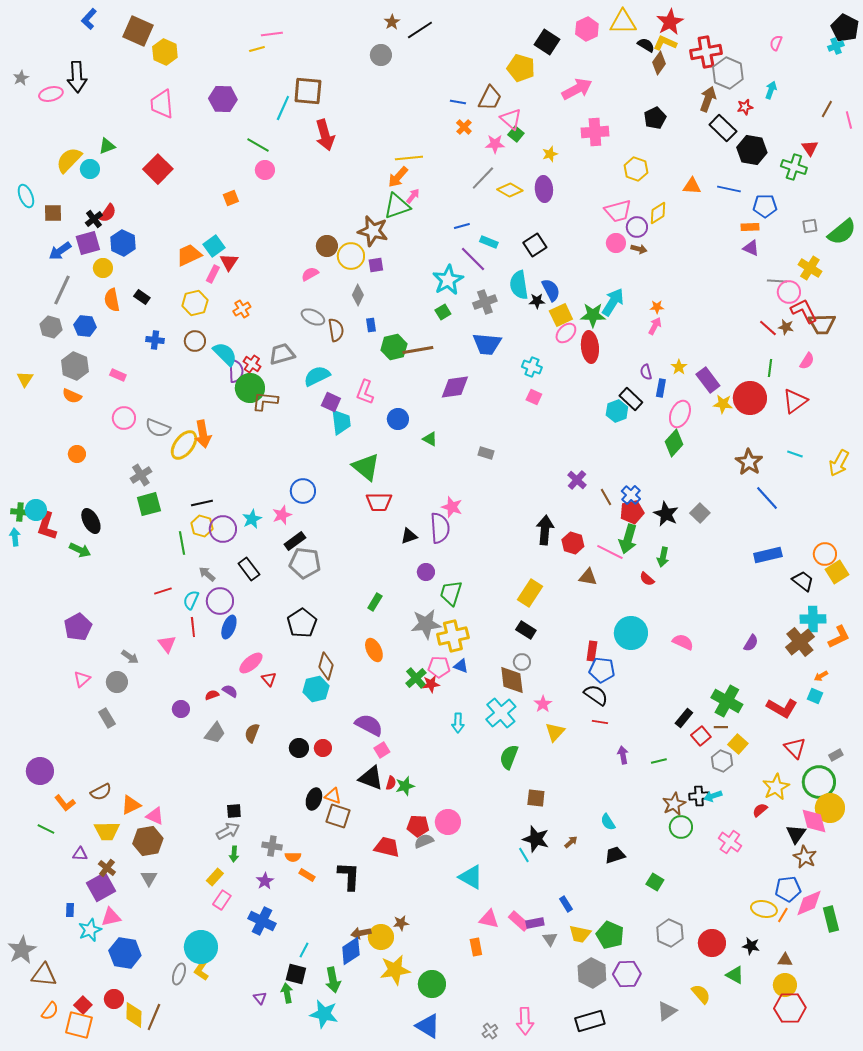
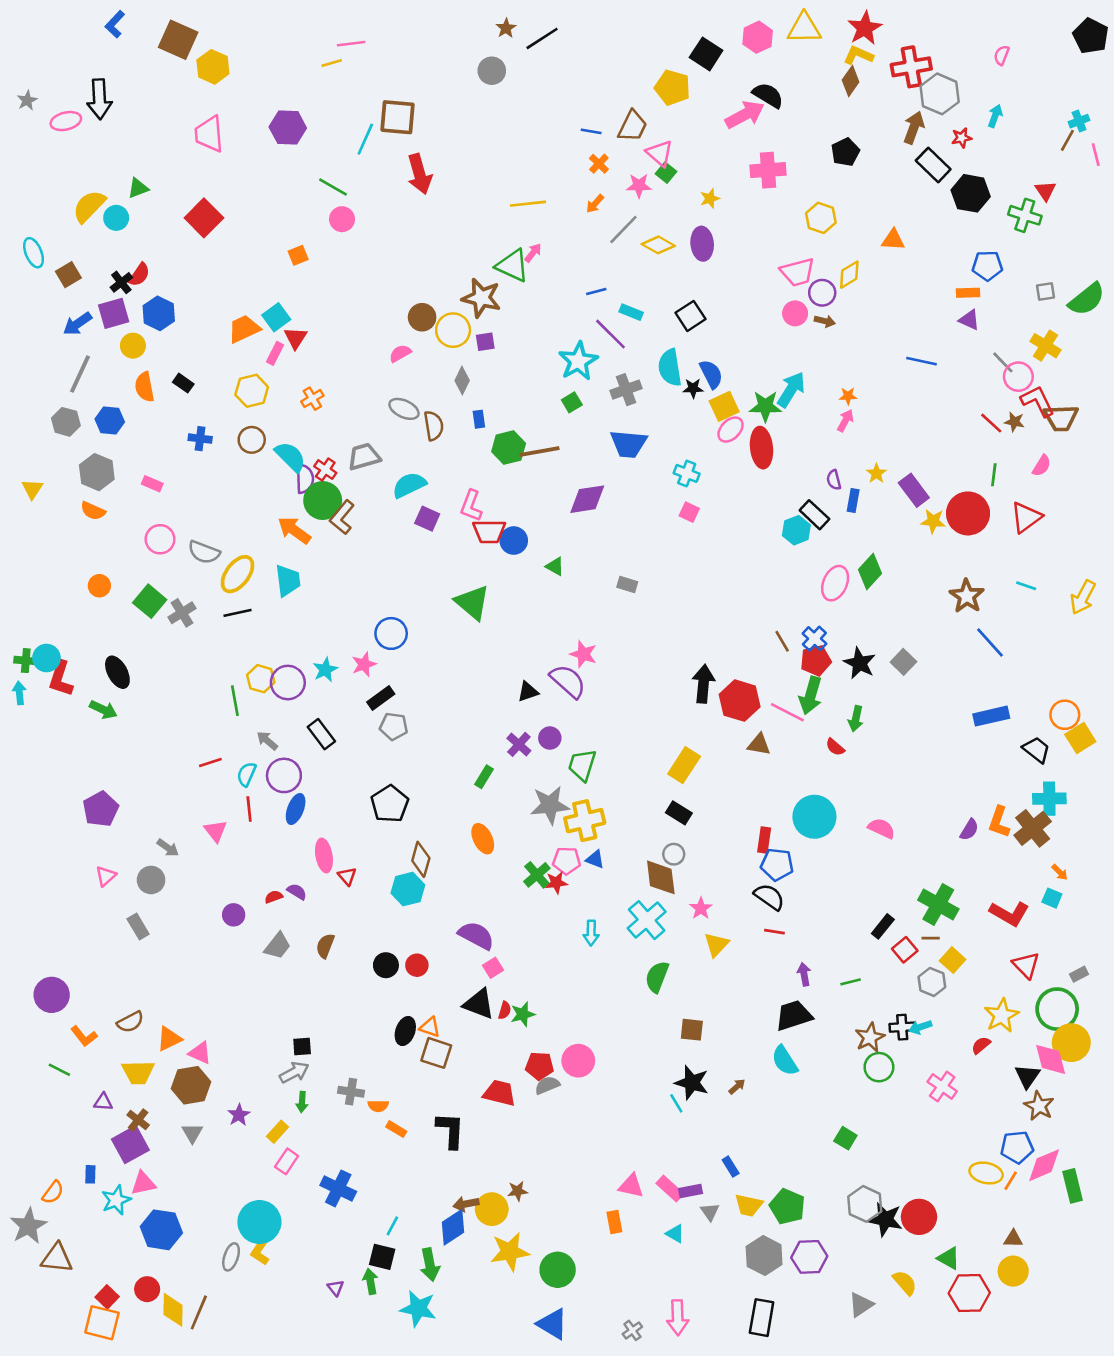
black semicircle: (646, 45) -> (768, 95), moved, size x1.4
cyan cross: (836, 46) -> (1079, 121), moved
orange arrow: (398, 177) -> (595, 204), moved, size x0.7
blue line: (729, 189) -> (922, 361), moved
green triangle: (397, 206) -> (512, 266), turned 44
brown square: (53, 213) -> (68, 275), turned -30
gray line: (777, 281) -> (1003, 362), turned 42
brown L-shape: (265, 401) -> (342, 517), turned -56
pink ellipse: (680, 414) -> (835, 583), moved
cyan trapezoid: (341, 422) -> (288, 581), moved
orange arrow: (203, 434) -> (294, 530), moved, turned 136
purple cross: (577, 480) -> (519, 744), moved
red trapezoid: (379, 502) -> (489, 532), moved
black line: (202, 503) -> (237, 613), moved
green square: (149, 504) -> (150, 601), moved, turned -35
purple semicircle: (440, 528) -> (568, 681), turned -44
red hexagon: (573, 543) -> (740, 701), size x1.4
gray pentagon: (305, 563) -> (394, 726), size x0.7
orange L-shape: (839, 637) -> (999, 822), moved, turned 135
pink ellipse: (251, 663) -> (324, 855), turned -60
orange arrow: (821, 676) -> (1060, 872), turned -104
cyan semicircle: (608, 822) -> (785, 1061), size x1.4
black trapezoid: (615, 855) -> (794, 1016), moved, size x1.4
cyan triangle: (471, 877) -> (675, 1234), moved, size x0.6
purple star: (265, 881) -> (239, 1115), moved
black star: (751, 946) -> (885, 1219), moved, size x1.5
red hexagon: (790, 1008) -> (969, 1293), moved
orange semicircle: (50, 1011) -> (53, 1192), moved
black rectangle: (590, 1021) -> (762, 1318), turned -64

